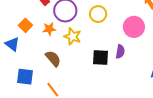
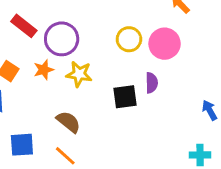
yellow circle: (98, 14) -> (129, 39), moved
brown semicircle: (53, 58) -> (68, 122), moved

